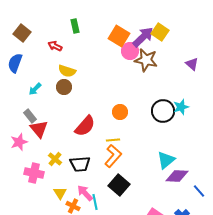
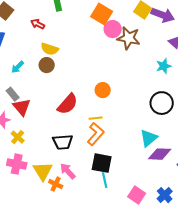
purple arrow: (143, 37) -> (163, 15), moved, turned 65
cyan star: (181, 107) -> (164, 66), moved
black circle: (163, 111) -> (162, 103), moved
yellow cross: (55, 159) -> (18, 137), moved
pink cross: (34, 173) -> (17, 164), moved
black square: (119, 185) -> (102, 163), turned -30
yellow triangle: (60, 193) -> (43, 171), size x1.5
cyan line: (95, 202) -> (105, 180), moved

